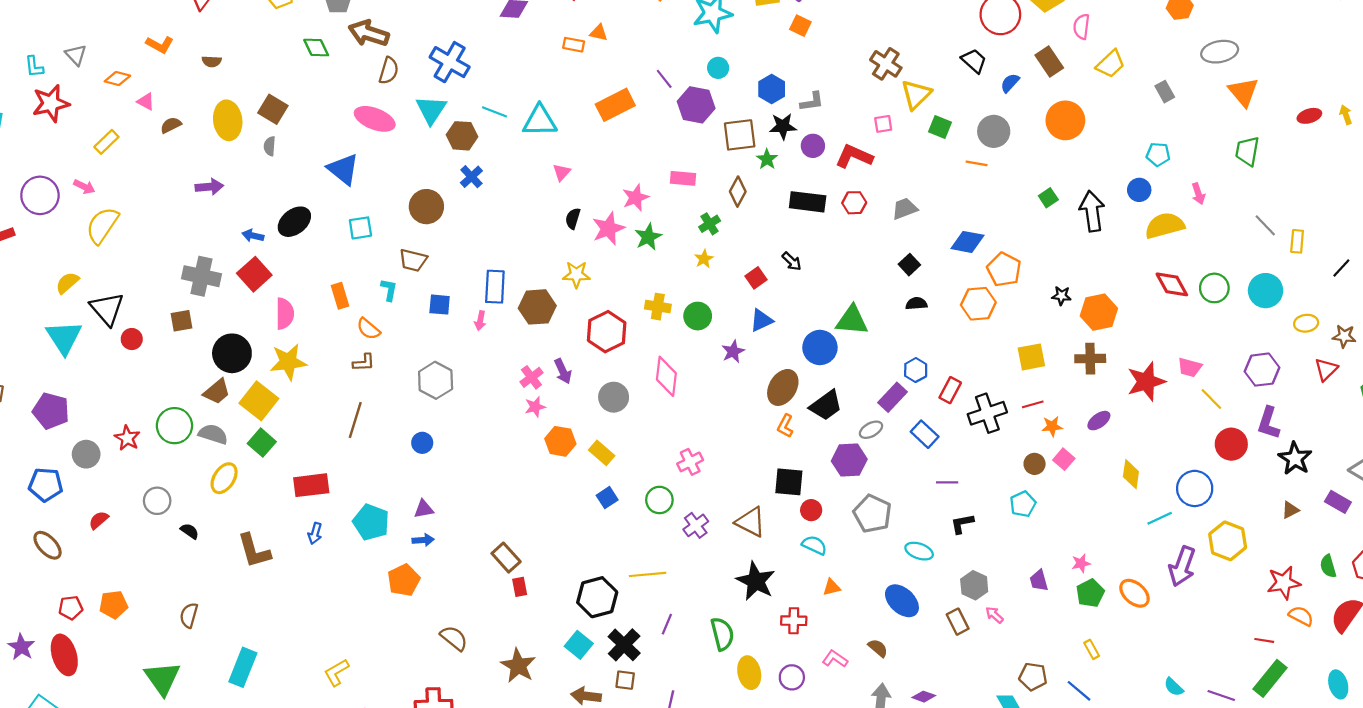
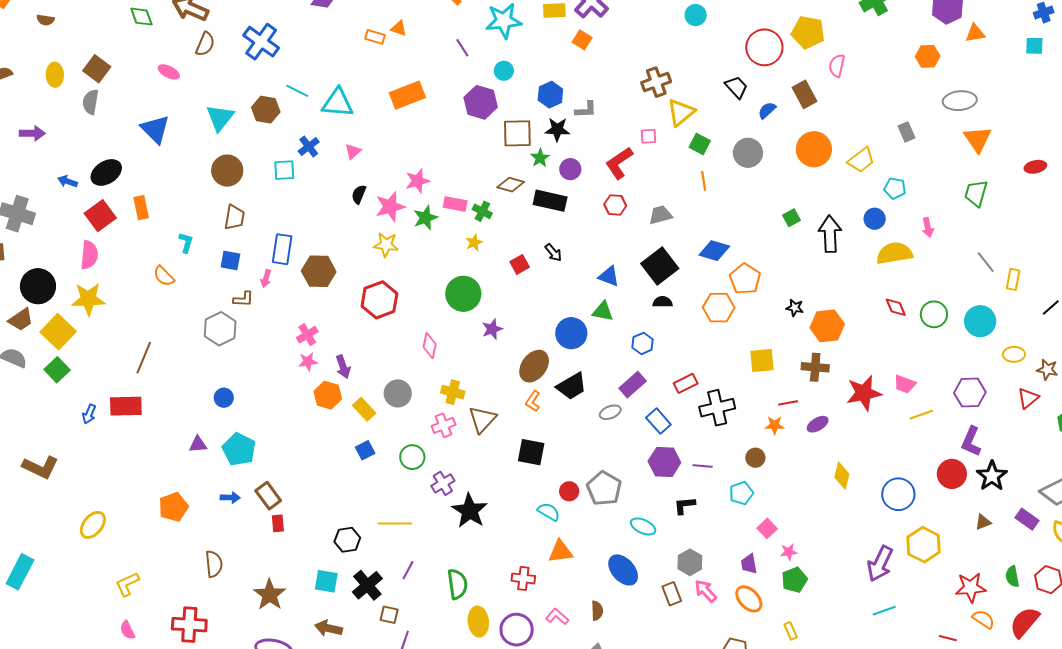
brown cross: (886, 64) -> (656, 82), turned 32
yellow trapezoid: (1110, 64) -> (861, 160), moved
purple line: (664, 79) -> (462, 48), moved
cyan triangle: (431, 110) -> (220, 118), moved
pink ellipse: (375, 119) -> (169, 72), moved, size x0.6
yellow ellipse: (228, 120) -> (55, 75), size x0.7
gray semicircle: (270, 146) -> (91, 102), size x1.4
purple circle: (813, 146) -> (570, 169), moved
red L-shape: (854, 156) -> (619, 163), turned -64
orange line: (977, 163) -> (704, 181), moved, turned 66
blue cross: (471, 177) -> (309, 147), moved
pink rectangle: (683, 178) -> (455, 204), moved
brown diamond: (738, 192) -> (511, 185), turned 72
black rectangle: (808, 202) -> (550, 201), moved
green cross: (710, 224) -> (482, 211), turned -36
cyan square: (360, 228) -> (284, 170), moved
brown trapezoid: (413, 260) -> (234, 217), moved, turned -100
black square: (909, 265) -> (660, 266), size x1.8
red square: (254, 274) -> (100, 216), moved
yellow star: (576, 274) -> (386, 245), moved
red diamond: (1172, 284) -> (896, 307), size x0.7
orange rectangle: (340, 296) -> (141, 208), moved
yellow cross: (658, 307) -> (453, 392), moved
green circle: (698, 316) -> (463, 294), size x1.4
blue triangle: (761, 320) -> (609, 276), moved, turned 40
green triangle: (852, 320) -> (603, 311), size x0.7
brown L-shape: (364, 363) -> (243, 299), moved
blue hexagon: (916, 370) -> (643, 343), moved
purple arrow: (563, 371) -> (343, 367), moved
pink diamond: (666, 376) -> (430, 346), size x0.7
red rectangle: (950, 390) -> (686, 383), turned 30
gray circle: (614, 397) -> (398, 393), moved
yellow line: (1211, 399) -> (921, 415), turned -70
red line: (1033, 404) -> (788, 403), moved
blue circle: (422, 443) -> (224, 398), moved
red circle: (1231, 444) -> (952, 474), moved
pink square: (1064, 459) -> (767, 528), moved
purple hexagon: (849, 460) -> (664, 462), moved
yellow ellipse: (224, 478) -> (93, 525), moved
purple line: (947, 482) -> (703, 466), moved
red rectangle: (311, 485) -> (126, 406), moved
red circle: (811, 510) -> (569, 491), moved
cyan line: (1160, 518) -> (884, 611), moved
cyan pentagon: (371, 522) -> (239, 449), moved
brown triangle: (751, 522) -> (482, 419), moved, turned 40
blue arrow: (315, 533) -> (89, 414), moved
blue arrow: (423, 540) -> (230, 498), moved
brown L-shape: (254, 551) -> (40, 467), turned -54
black star: (756, 581) -> (470, 511), moved
orange triangle: (832, 587) -> (561, 552), size x1.5
orange ellipse: (1135, 593) -> (749, 599), moved
black hexagon: (597, 597) -> (347, 540), size x0.7
pink arrow: (994, 615) -> (706, 591), size x1.4
brown semicircle: (454, 638) -> (214, 564), turned 40
cyan square: (579, 645) -> (326, 581), turned -35
brown semicircle: (878, 648) -> (597, 611), turned 42
yellow L-shape: (336, 672) -> (127, 584), moved
purple circle: (792, 677) -> (517, 630), size x1.4
brown square: (625, 680) -> (389, 615), moved

